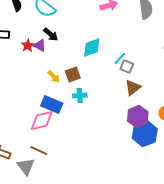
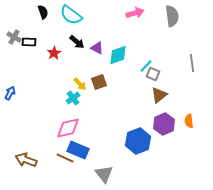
purple triangle: (40, 46) -> (97, 48), moved
cyan cross: (80, 96) -> (73, 98), moved, turned -32
blue rectangle: (52, 104) -> (78, 150), moved
blue hexagon: (145, 134) -> (138, 141), moved
gray triangle: (26, 166) -> (104, 174), moved

